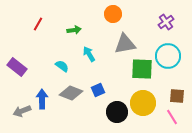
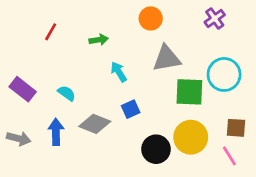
purple cross: (166, 22) -> (215, 18), moved
cyan semicircle: (62, 66) -> (67, 93), moved
blue square: (98, 90) -> (131, 109), moved
gray arrow: (22, 111) -> (19, 139), moved, turned -144

